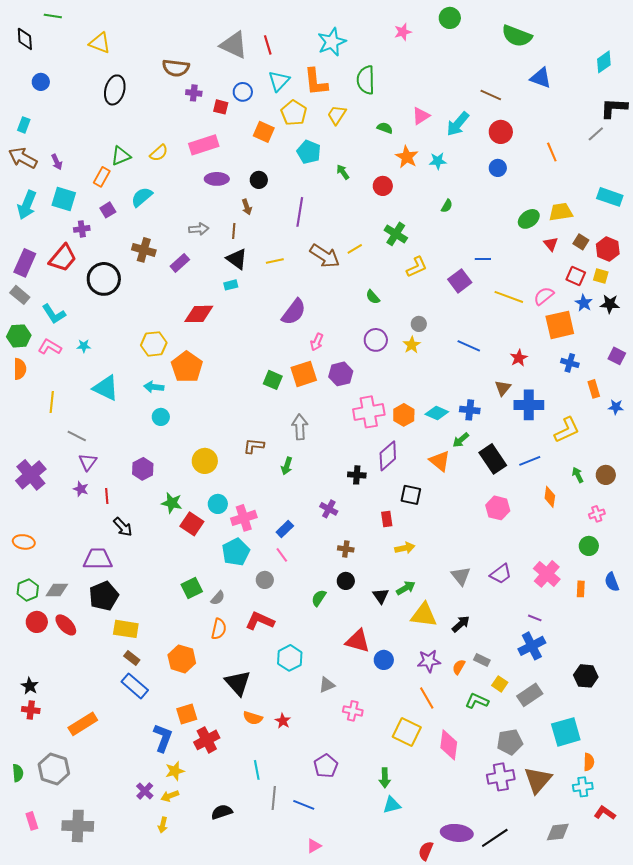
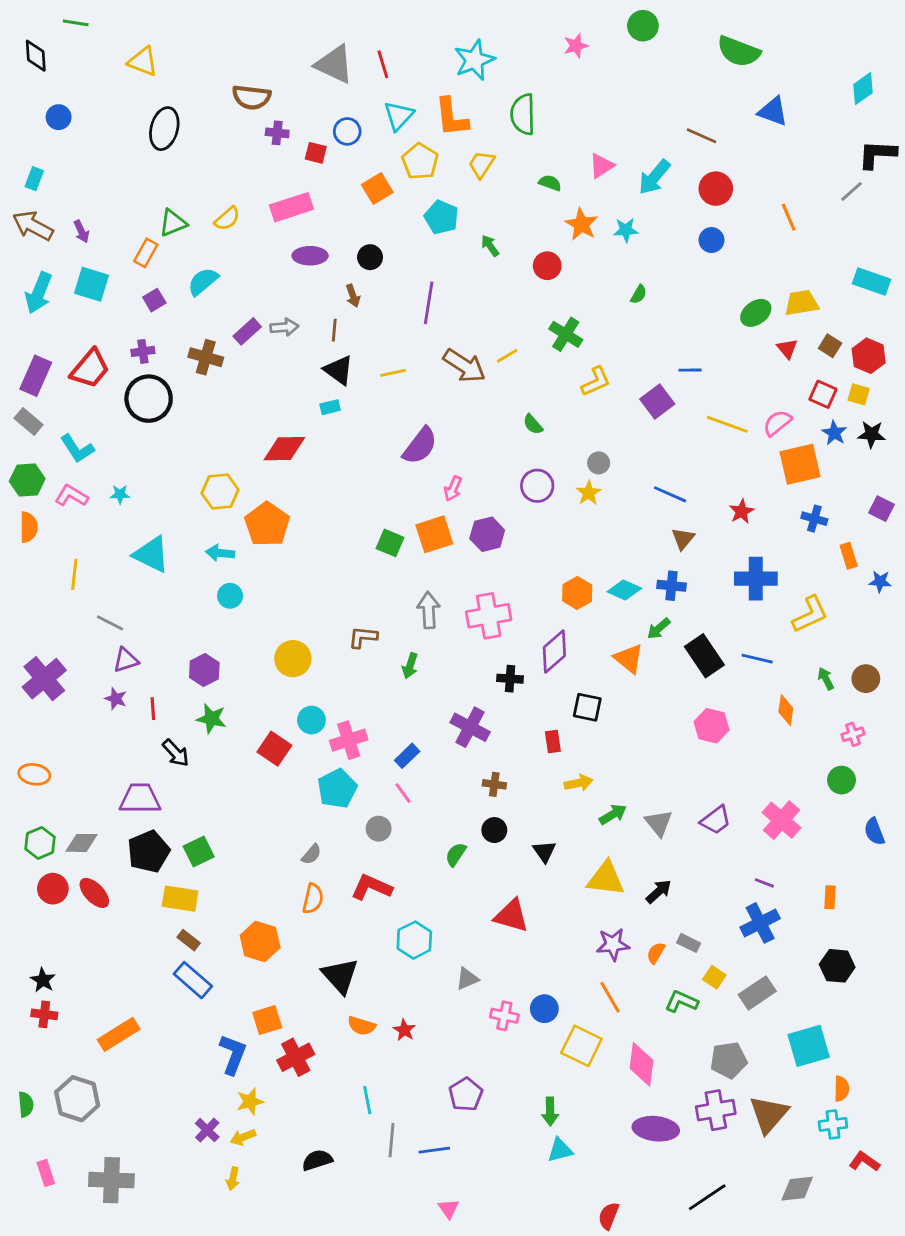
orange square: (264, 132) -> (377, 189), turned 35
purple cross: (82, 229) -> (143, 351), moved
purple rectangle: (180, 263) -> (247, 331), moved
brown triangle: (503, 388) -> (683, 539), moved
pink cross: (369, 412) -> (489, 616), moved
blue line: (530, 461) -> (757, 659), turned 35
purple triangle: (88, 462) -> (126, 660), turned 36
green star: (172, 503) -> (211, 719), moved
purple cross: (329, 509) -> (470, 727), size x1.5
green square: (192, 588) -> (199, 852), moved
green arrow: (406, 588) -> (613, 814), moved
orange rectangle: (581, 589) -> (830, 897), moved
blue circle: (384, 660) -> (544, 1009), moved
blue line: (304, 805) -> (434, 1150), turned -30
purple ellipse: (457, 833) -> (656, 1129), moved
pink triangle: (314, 846) -> (449, 1209), turned -35

